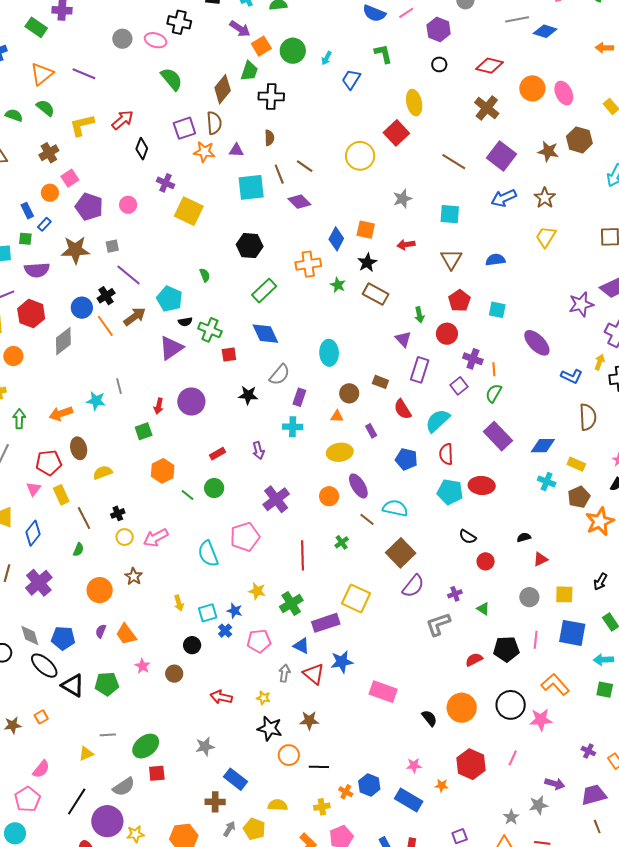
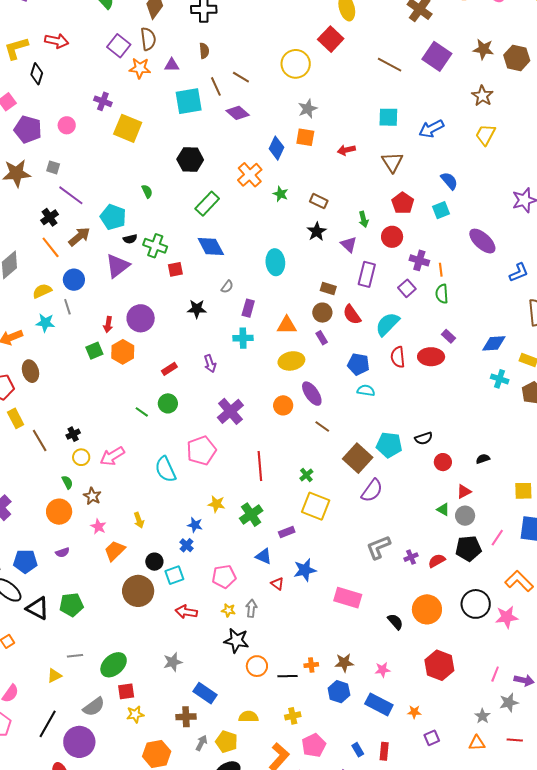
red arrow: (123, 120) -> (57, 41), turned 55
purple square: (184, 128) -> (119, 46), turned -30
brown hexagon: (579, 140) -> (517, 58), moved
black diamond: (142, 149) -> (37, 74), moved
blue arrow: (504, 198) -> (431, 129), moved
gray star: (402, 199) -> (308, 109), moved
gray square: (112, 246) -> (53, 167), turned 32
blue semicircle: (495, 260) -> (449, 181), moved, turned 60
black star: (367, 263) -> (317, 232), moved
orange cross: (308, 264) -> (250, 175), turned -30
brown rectangle: (376, 294) -> (319, 201), size x0.7
blue circle: (82, 308) -> (74, 280), moved
cyan square: (497, 310) -> (441, 210), turned -30
gray semicircle: (280, 375) -> (227, 287), size x0.6
blue L-shape: (572, 376) -> (519, 273), turned -45
brown circle: (349, 393) -> (322, 313), moved
green semicircle: (494, 393) -> (442, 294), turned -30
orange triangle: (337, 416) -> (287, 325), size x1.5
purple rectangle: (498, 436) -> (449, 336), size x0.5
orange hexagon: (163, 471) -> (123, 352), moved
yellow semicircle: (103, 473) -> (42, 291), moved
red ellipse: (482, 485) -> (431, 357), moved
cyan pentagon: (450, 492) -> (389, 445), moved
cyan semicircle: (395, 508) -> (366, 390), moved, size x0.7
black semicircle: (468, 537) -> (424, 438), turned -48
black semicircle: (524, 537) -> (483, 459), moved
green cross: (342, 542) -> (306, 475), moved
green semicircle: (78, 550) -> (67, 482), moved, turned -48
red triangle: (541, 559) -> (464, 492), moved
purple cross: (455, 594) -> (411, 557), moved
gray circle: (529, 597) -> (465, 516), moved
cyan square: (208, 613) -> (174, 575), moved
purple rectangle: (326, 623) -> (287, 532), size x0.6
gray L-shape: (438, 624) -> (378, 547), moved
purple semicircle: (101, 631) -> (62, 552), turned -128
orange trapezoid: (126, 634) -> (115, 551), moved, turned 85
pink line: (536, 640) -> (497, 538), turned 30
pink pentagon: (259, 641) -> (224, 577), moved
pink star: (143, 666) -> (98, 527), moved
gray arrow: (284, 673) -> (251, 608), moved
brown circle: (174, 674) -> (138, 591), size x1.8
red triangle: (314, 674) -> (277, 584), size x0.6
brown star: (309, 720) -> (344, 663), moved
pink line: (513, 758) -> (495, 674), moved
orange star: (442, 785) -> (414, 712), moved
orange cross: (346, 792) -> (311, 665), moved, turned -32
yellow star: (135, 834) -> (135, 714), moved

